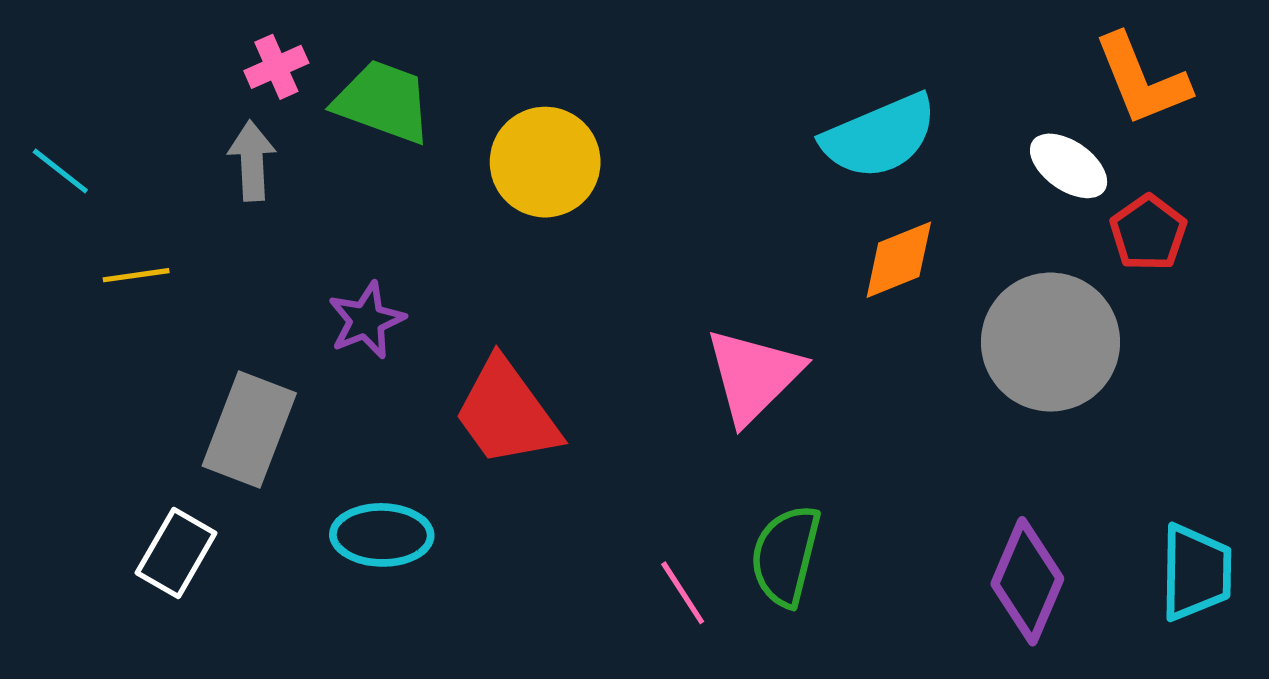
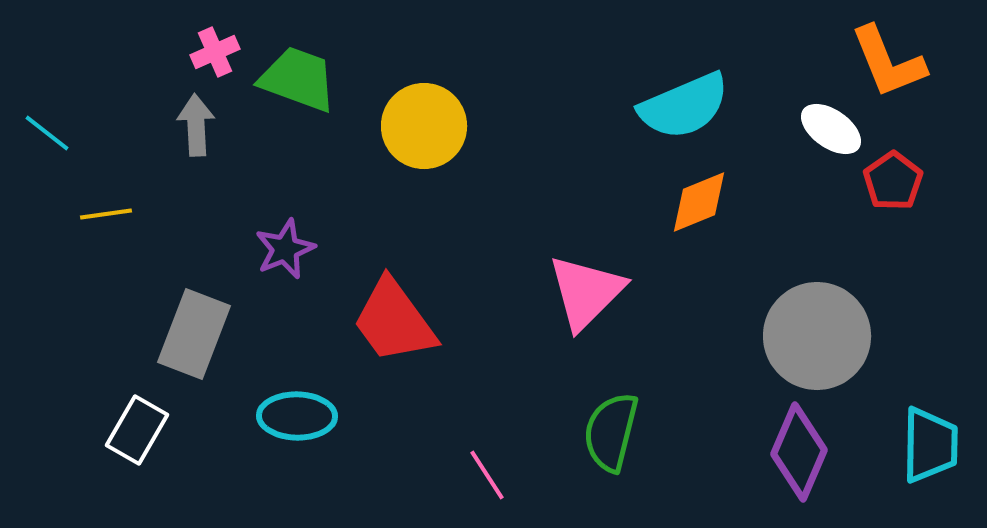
gray circle: (1051, 342) -> (817, 336), moved
pink line: (683, 593) -> (487, 475), moved

